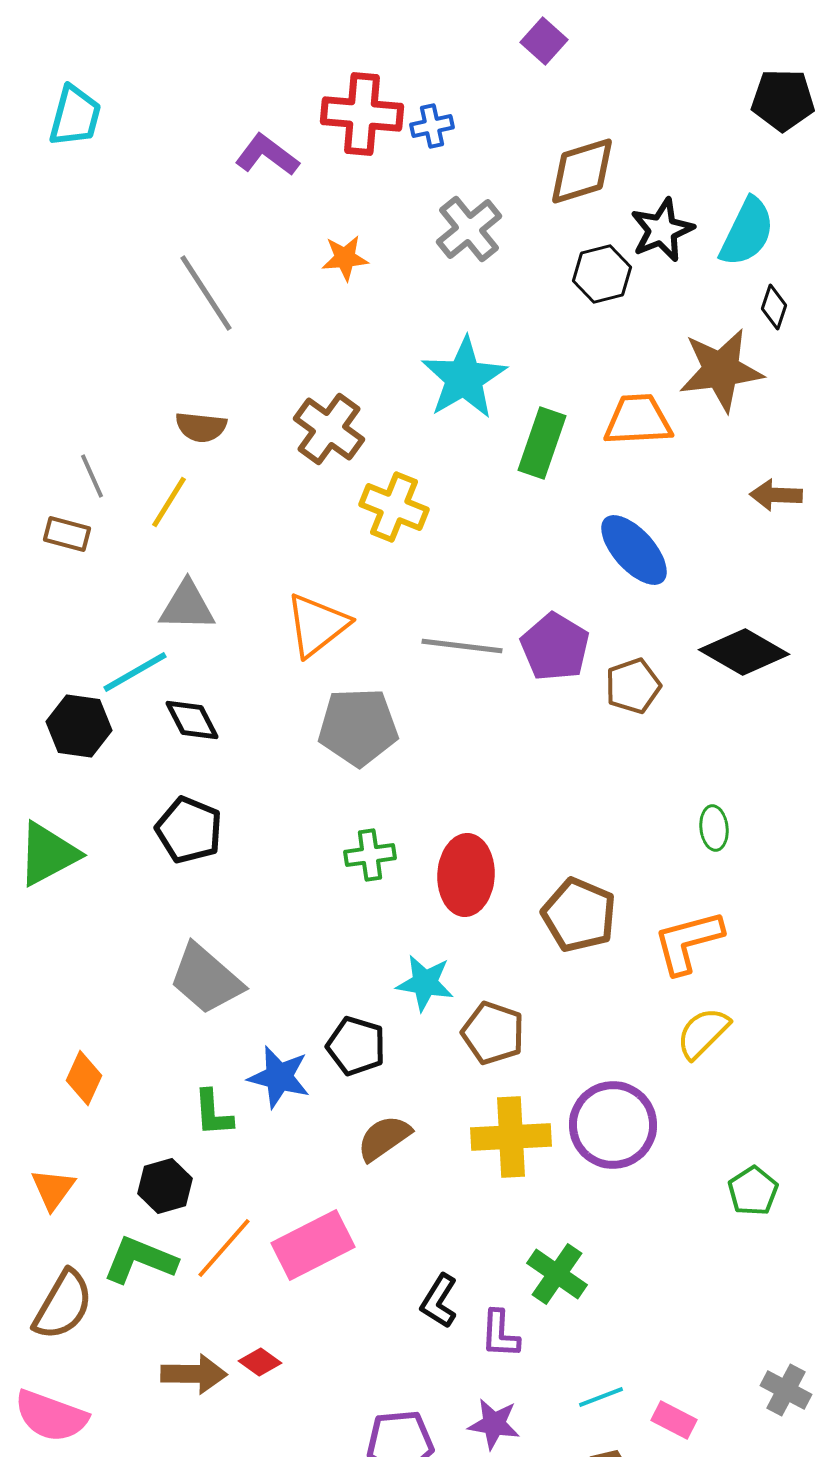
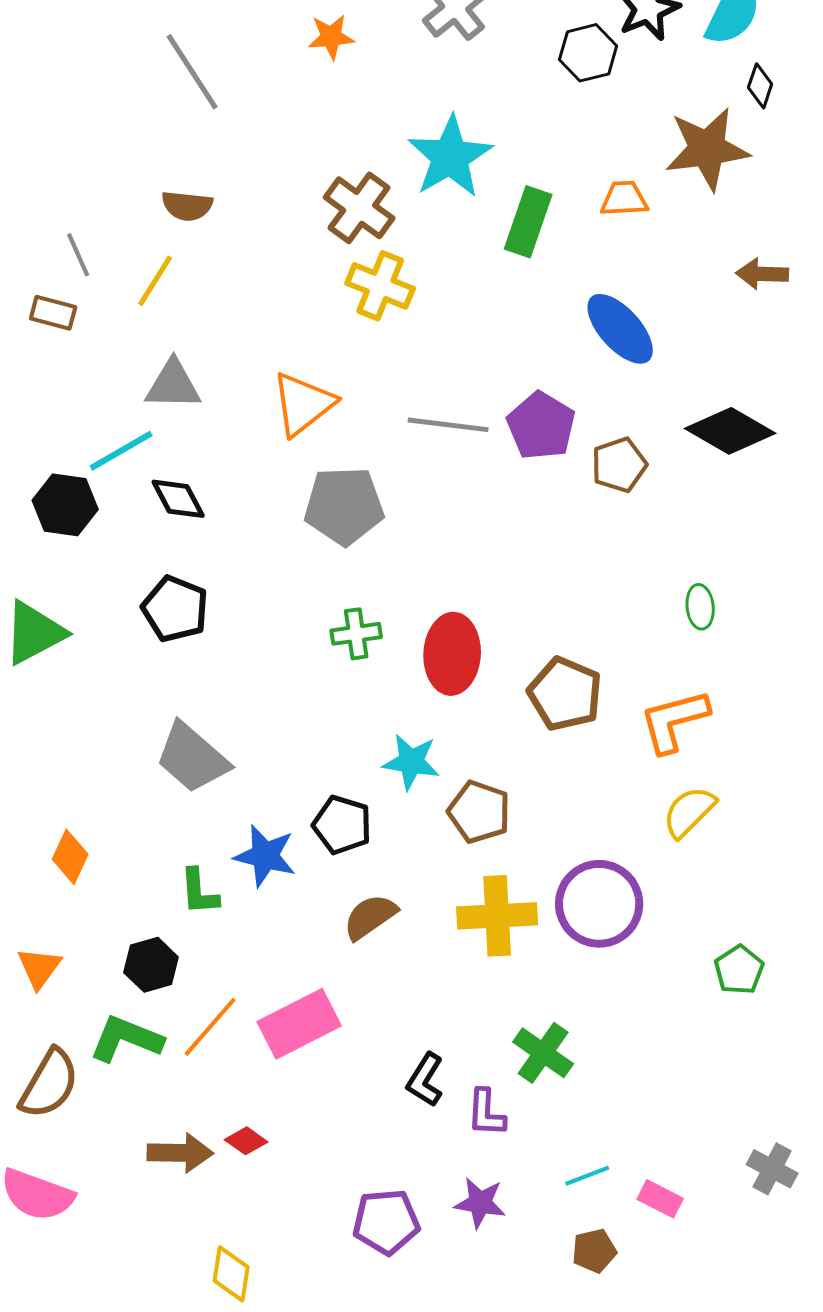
orange trapezoid: (638, 420) -> (624, 199), size x0.7
brown cross: (329, 429) -> (359, 208), moved

